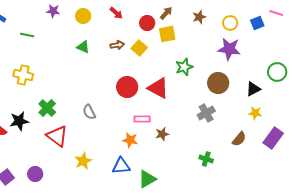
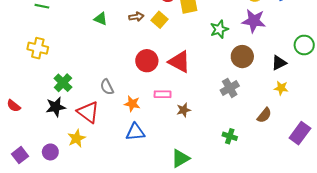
green star: (184, 67) -> (219, 29), moved
black star: (19, 121) -> (56, 107), moved
red triangle: (57, 136) -> (88, 112), moved
purple rectangle: (273, 138) -> (300, 133), moved
orange star: (130, 140) -> (132, 104), moved
yellow star: (83, 161) -> (77, 138), moved
blue triangle: (121, 166) -> (135, 132), moved
green triangle: (147, 179) -> (180, 158), moved

